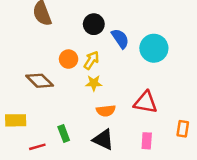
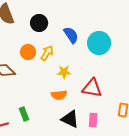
black circle: (94, 24) -> (39, 23), moved
yellow star: (94, 83) -> (64, 72), moved
black triangle: (103, 140) -> (70, 119), moved

